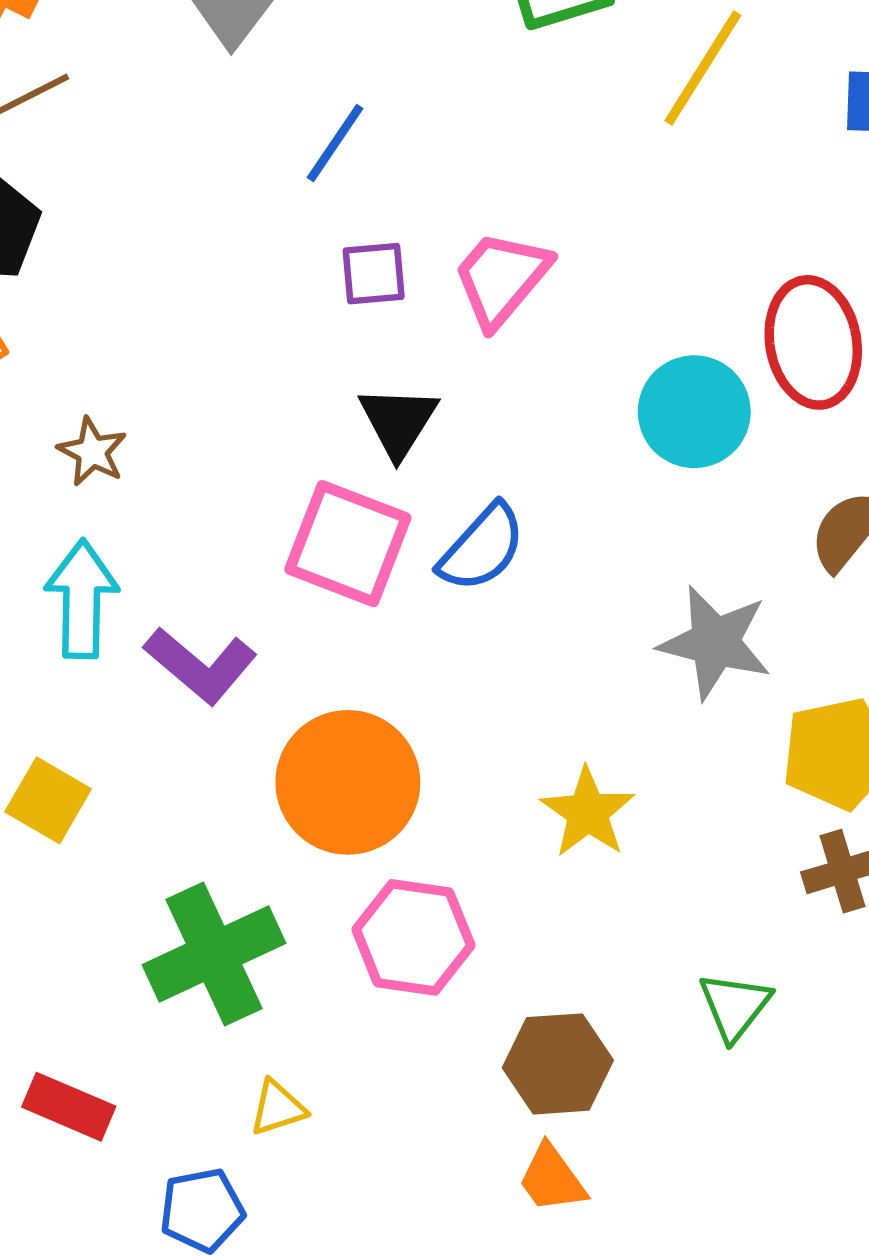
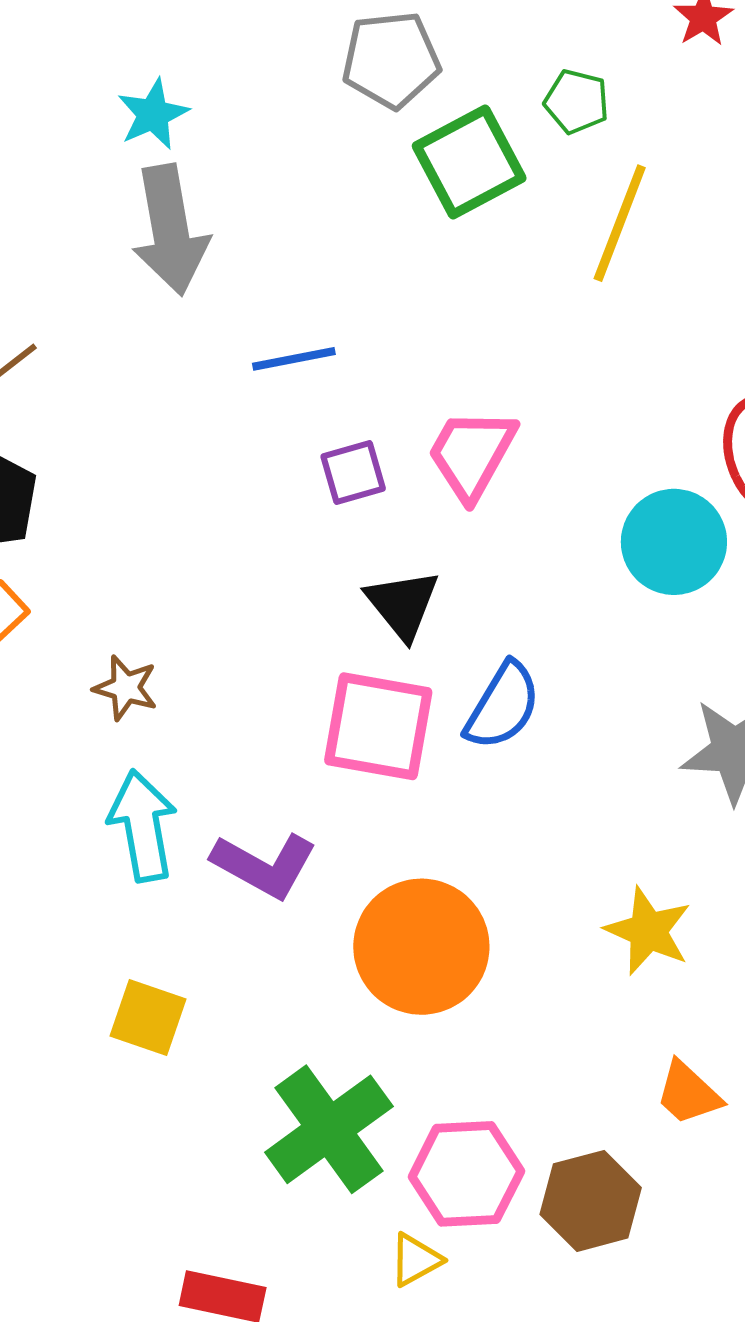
blue line: (335, 143) -> (294, 359), turned 56
pink hexagon: (413, 937) -> (466, 1174), moved
brown hexagon: (558, 1064) -> (591, 1201), moved
orange trapezoid: (552, 1179) -> (688, 1093), moved

